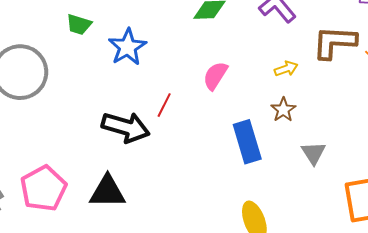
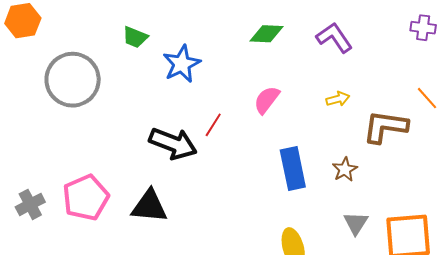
brown L-shape: (334, 42) -> (385, 127), moved
brown star: (283, 110) -> (345, 169), moved
gray triangle: (314, 153) -> (356, 223), moved

